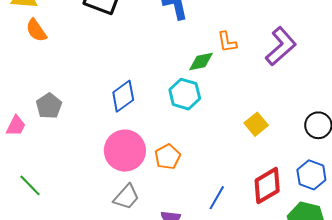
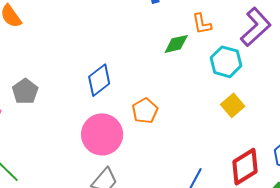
cyan hexagon: (185, 94) -> (226, 62), moved
orange pentagon: (168, 157) -> (145, 111), moved

